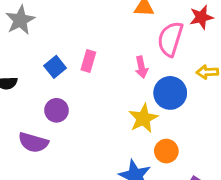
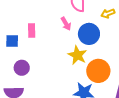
blue square: (55, 67) -> (12, 41), turned -32
orange circle: (166, 151) -> (98, 71), size x1.5

